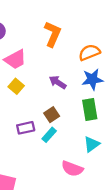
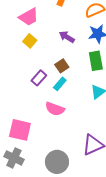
purple rectangle: (26, 128) -> (39, 78), turned -35
pink semicircle: (72, 169) -> (55, 109), moved

